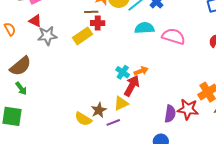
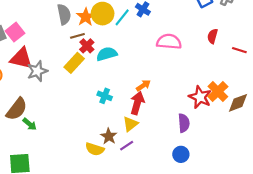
red triangle: (35, 21) -> (21, 58), size x1.6
red cross: (98, 23) -> (87, 46), turned -32
cyan semicircle: (144, 28) -> (107, 54), moved
cyan cross: (123, 72) -> (105, 96), moved
green arrow: (21, 88) -> (30, 124), moved
red star: (188, 109) -> (200, 97), moved, turned 30

